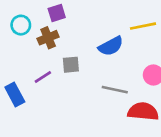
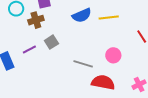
blue semicircle: (111, 46) -> (82, 15), moved
gray square: (71, 65) -> (51, 42), turned -32

